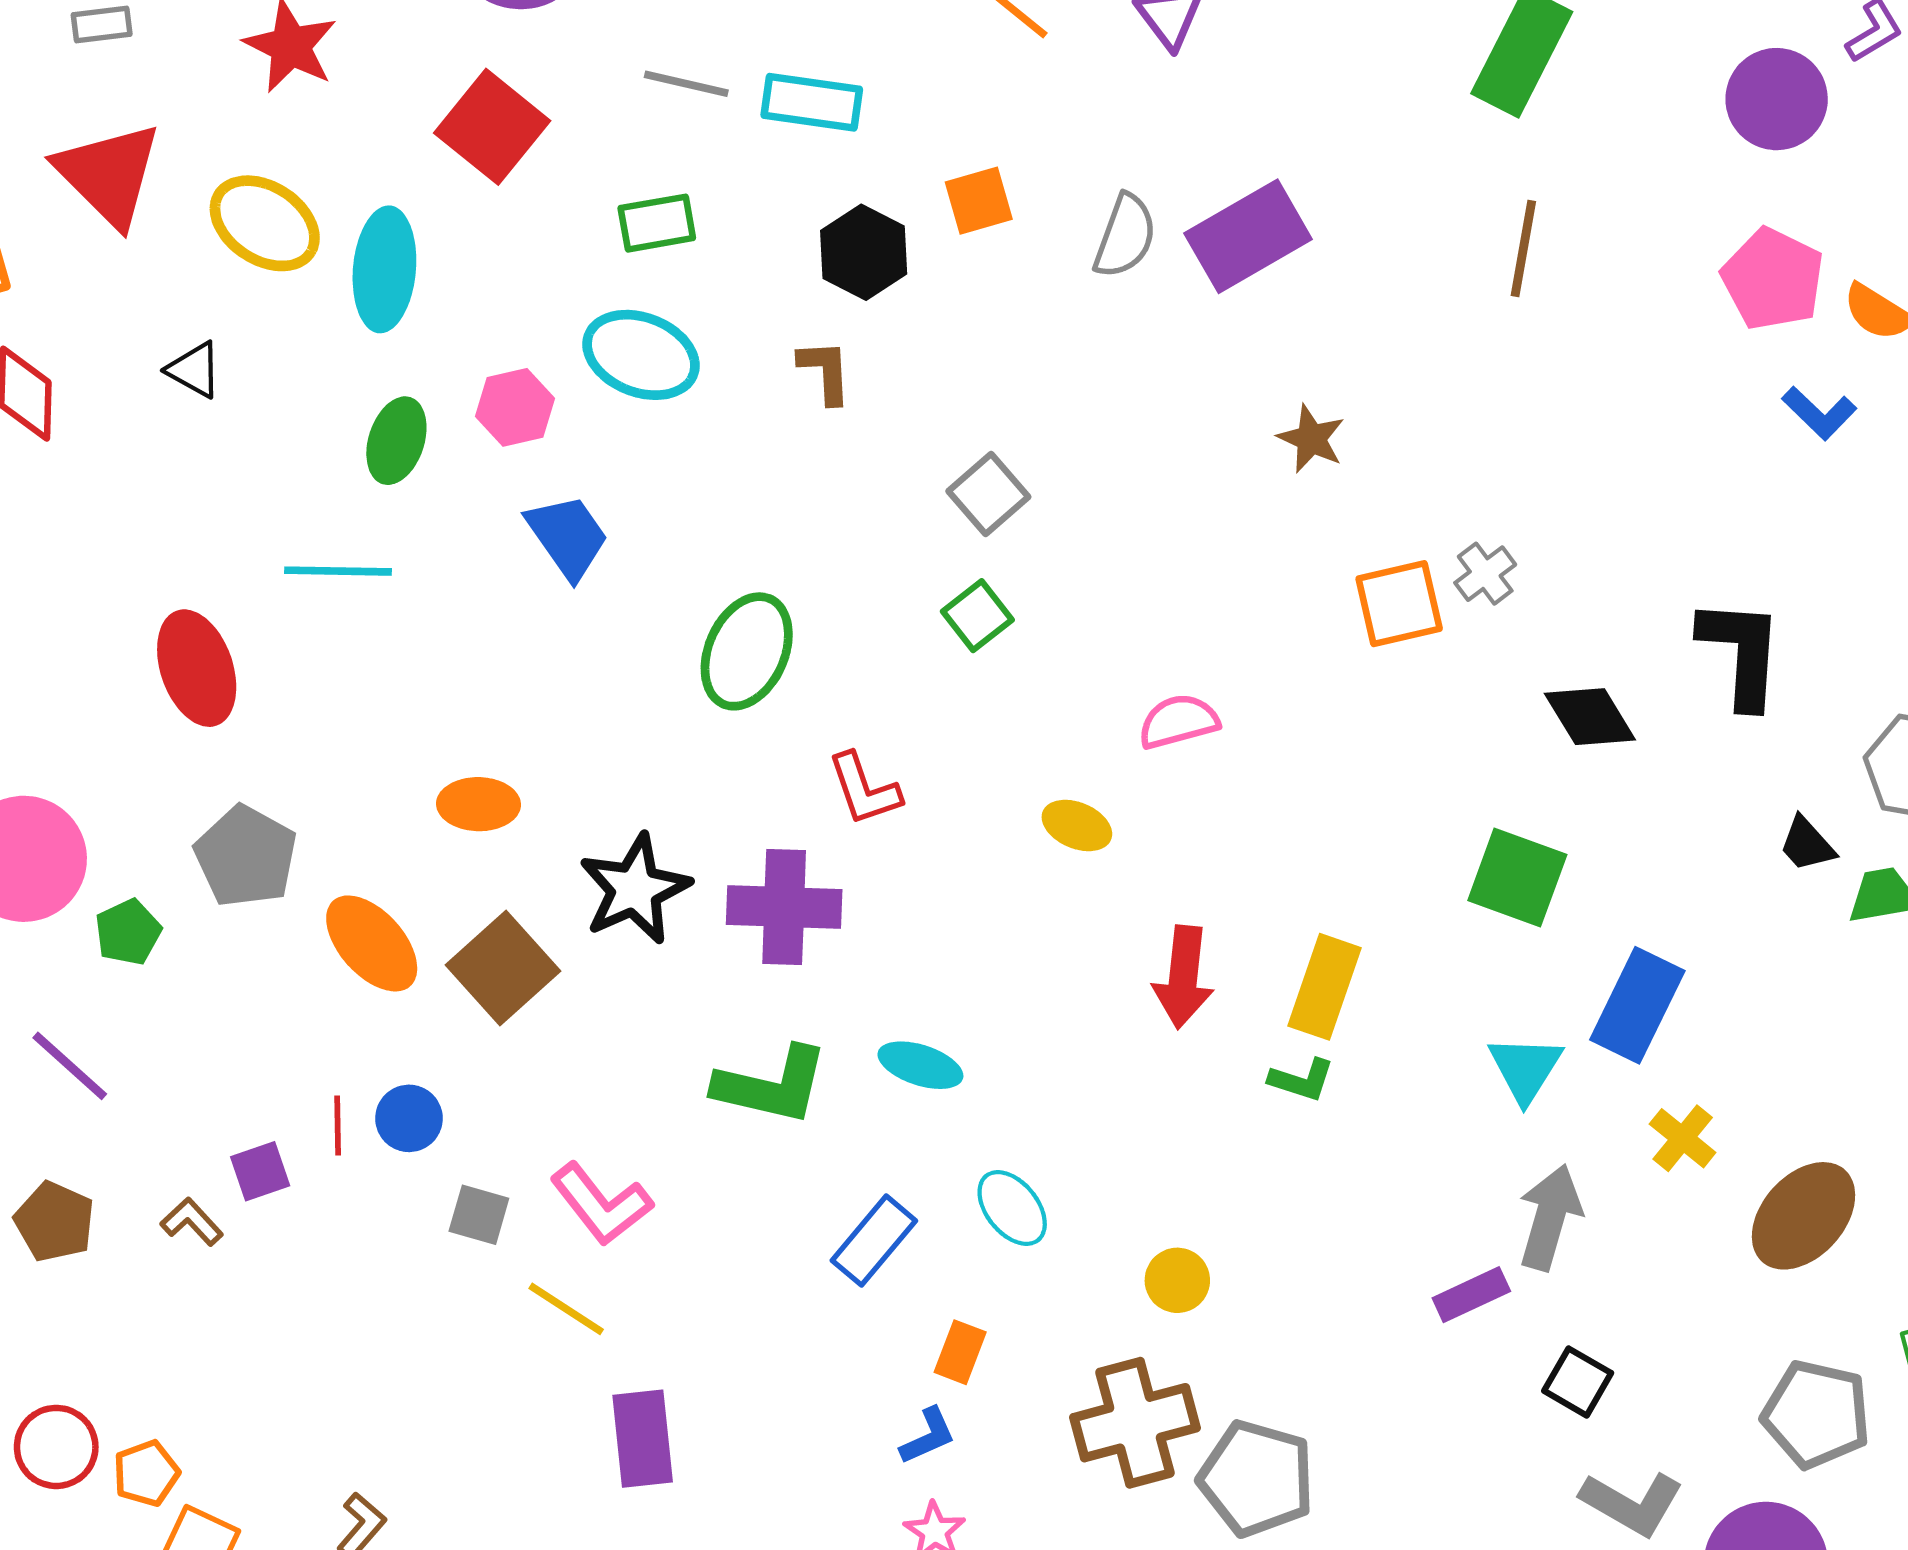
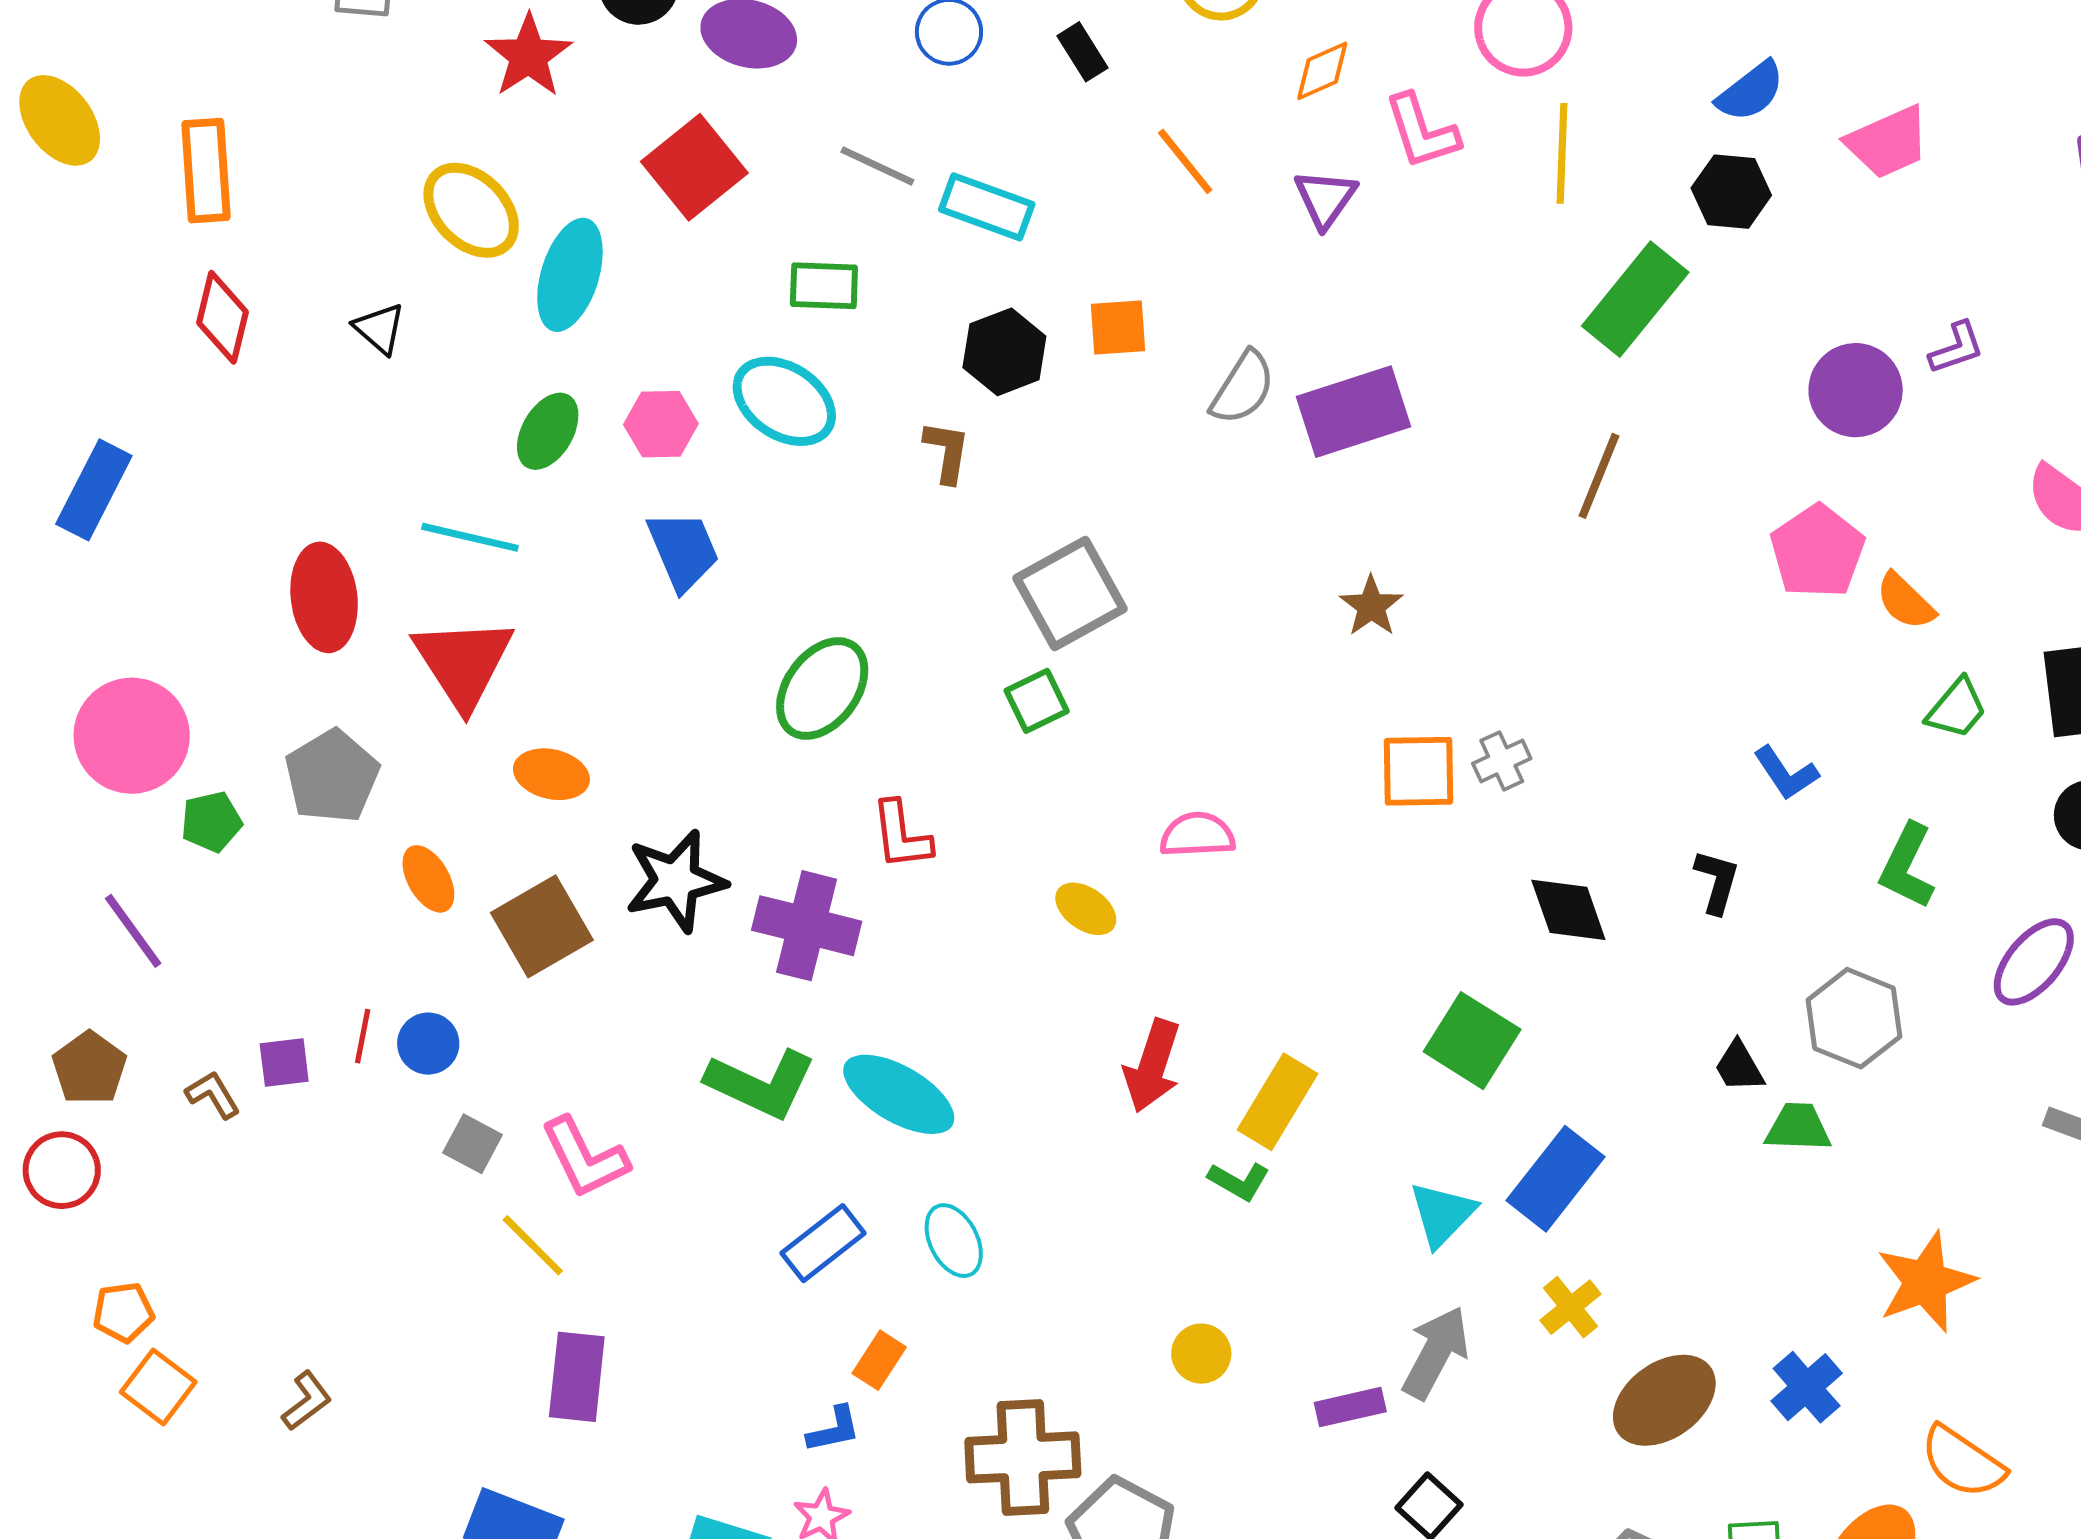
red triangle: (109, 174) -> (463, 663), moved
blue L-shape: (1819, 413) -> (1786, 773), moved
gray square: (988, 494) -> (1070, 593), size x1.5
black L-shape: (1741, 653) -> (1717, 881), size x0.6
orange ellipse: (372, 943) -> (428, 879), size x0.7
cyan ellipse: (920, 1065) -> (899, 1094), size x1.5
yellow circle: (1177, 1280) -> (1201, 1354), moved
red circle: (56, 1447) -> (62, 1170), moved

